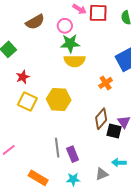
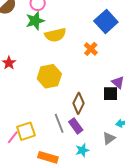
green star: (70, 43) -> (35, 21), moved
yellow square: (27, 102) -> (26, 131), moved, turned -30
brown diamond: (101, 119) -> (78, 103), moved

